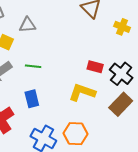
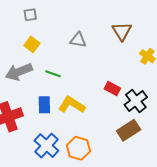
gray triangle: (27, 25) -> (78, 40), moved
yellow L-shape: (82, 92) -> (72, 105), moved

